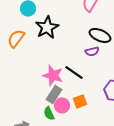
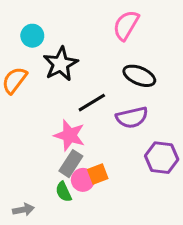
purple semicircle: (92, 51) -> (132, 117), moved, size x1.5
black line: (74, 72) -> (92, 103), moved, turned -66
orange square: (80, 101) -> (98, 174), moved

